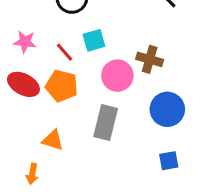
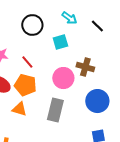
cyan square: (94, 40) -> (60, 42), moved
orange triangle: (53, 140) -> (19, 109), moved

